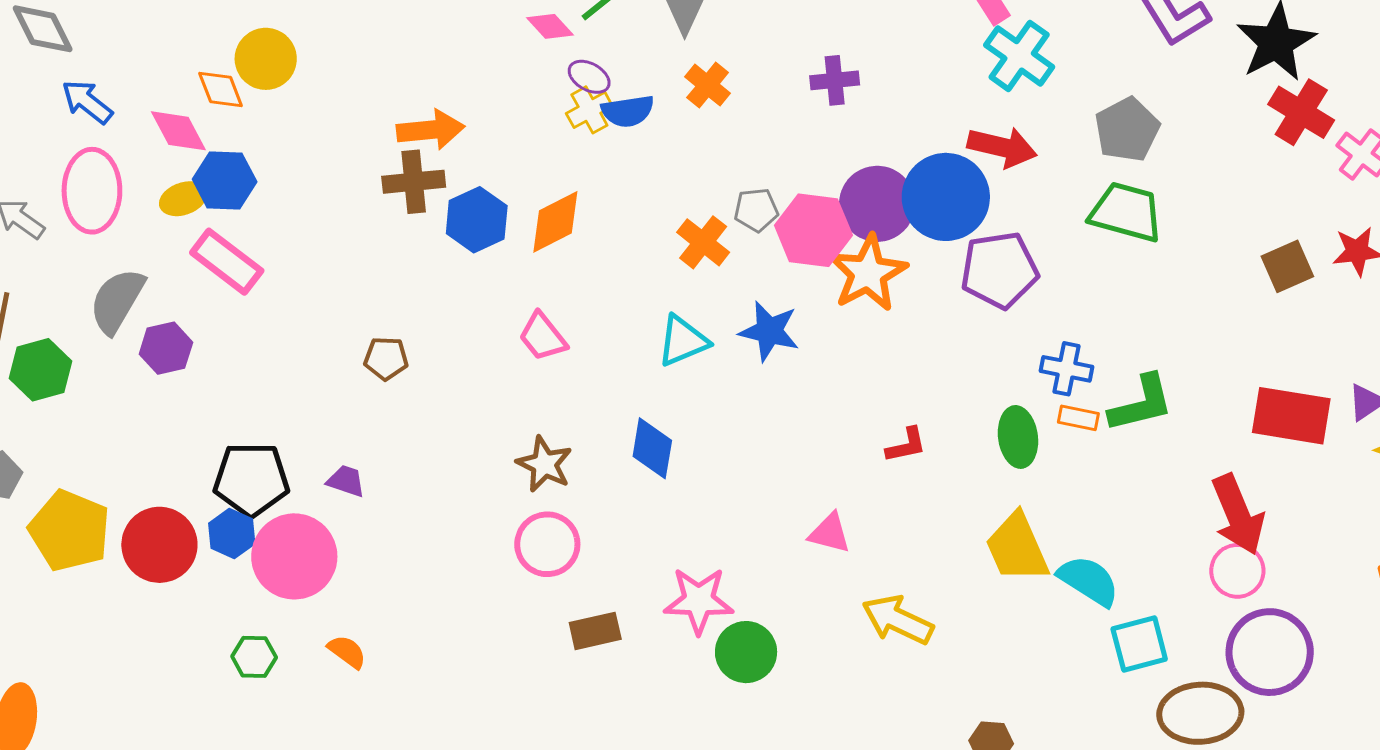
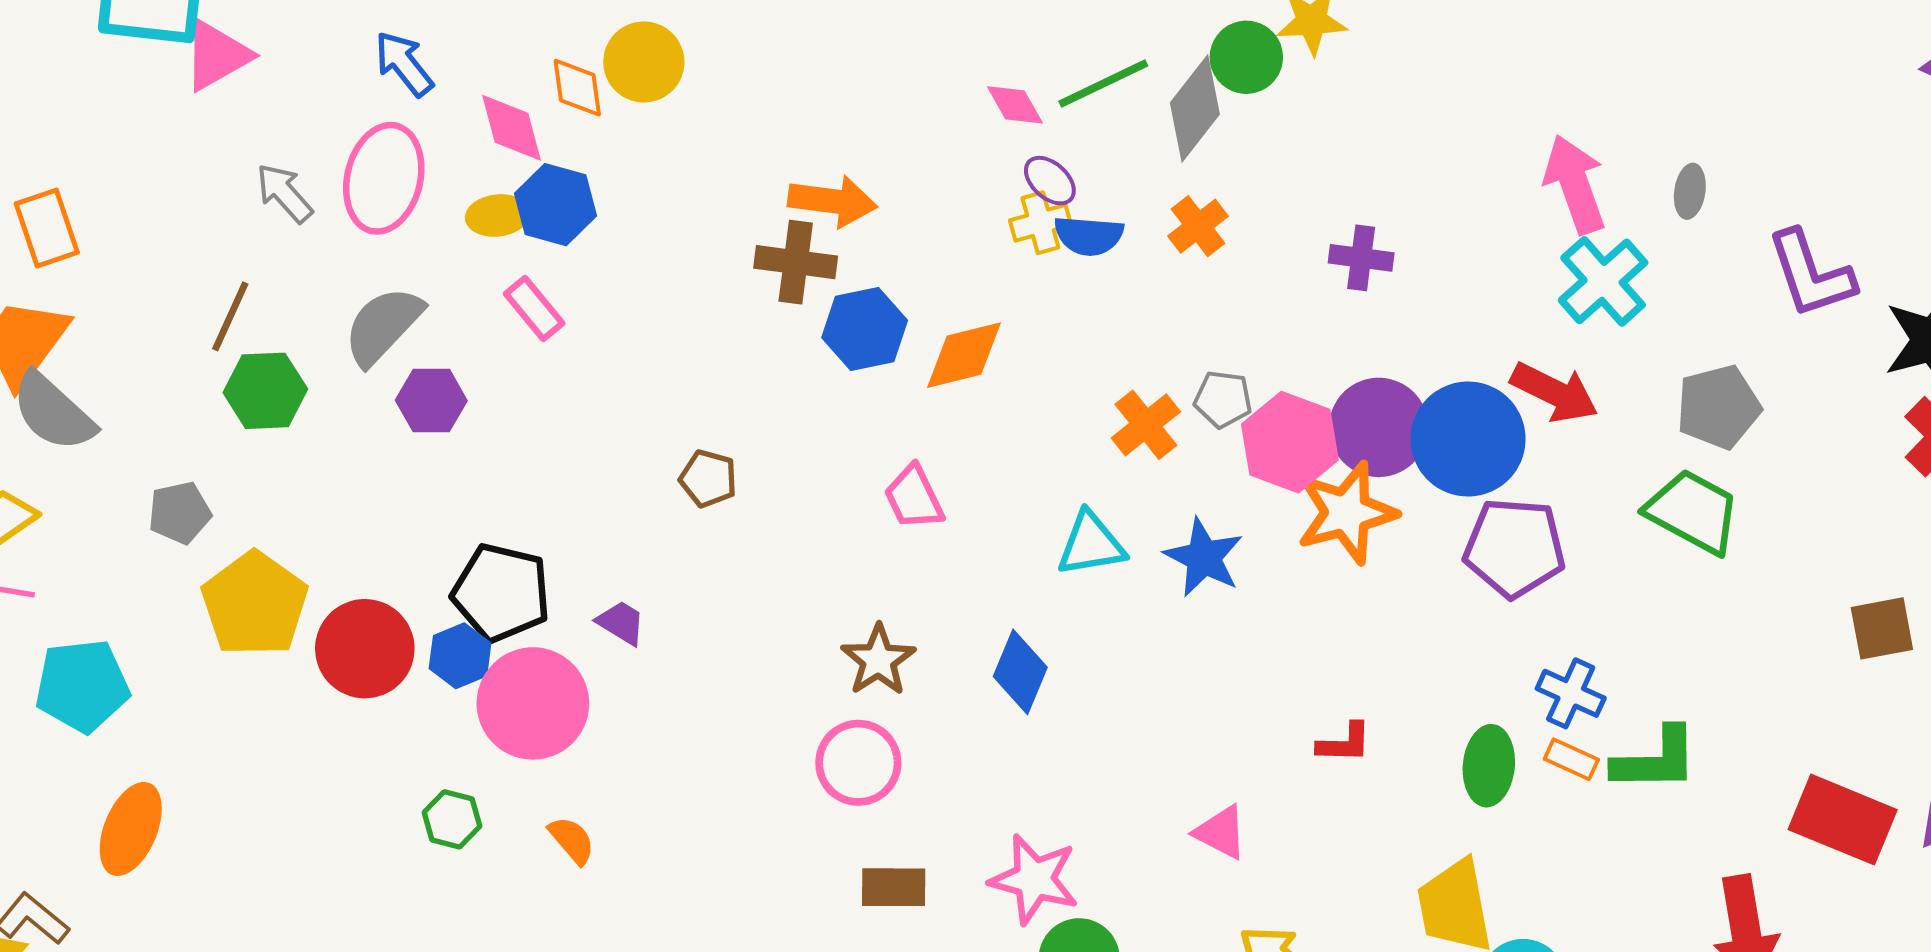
pink rectangle: (227, 262) -> (534, 308), size x0.7

